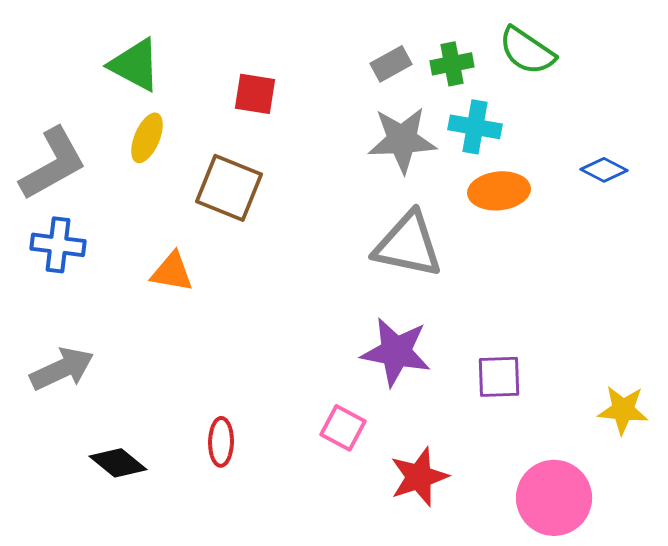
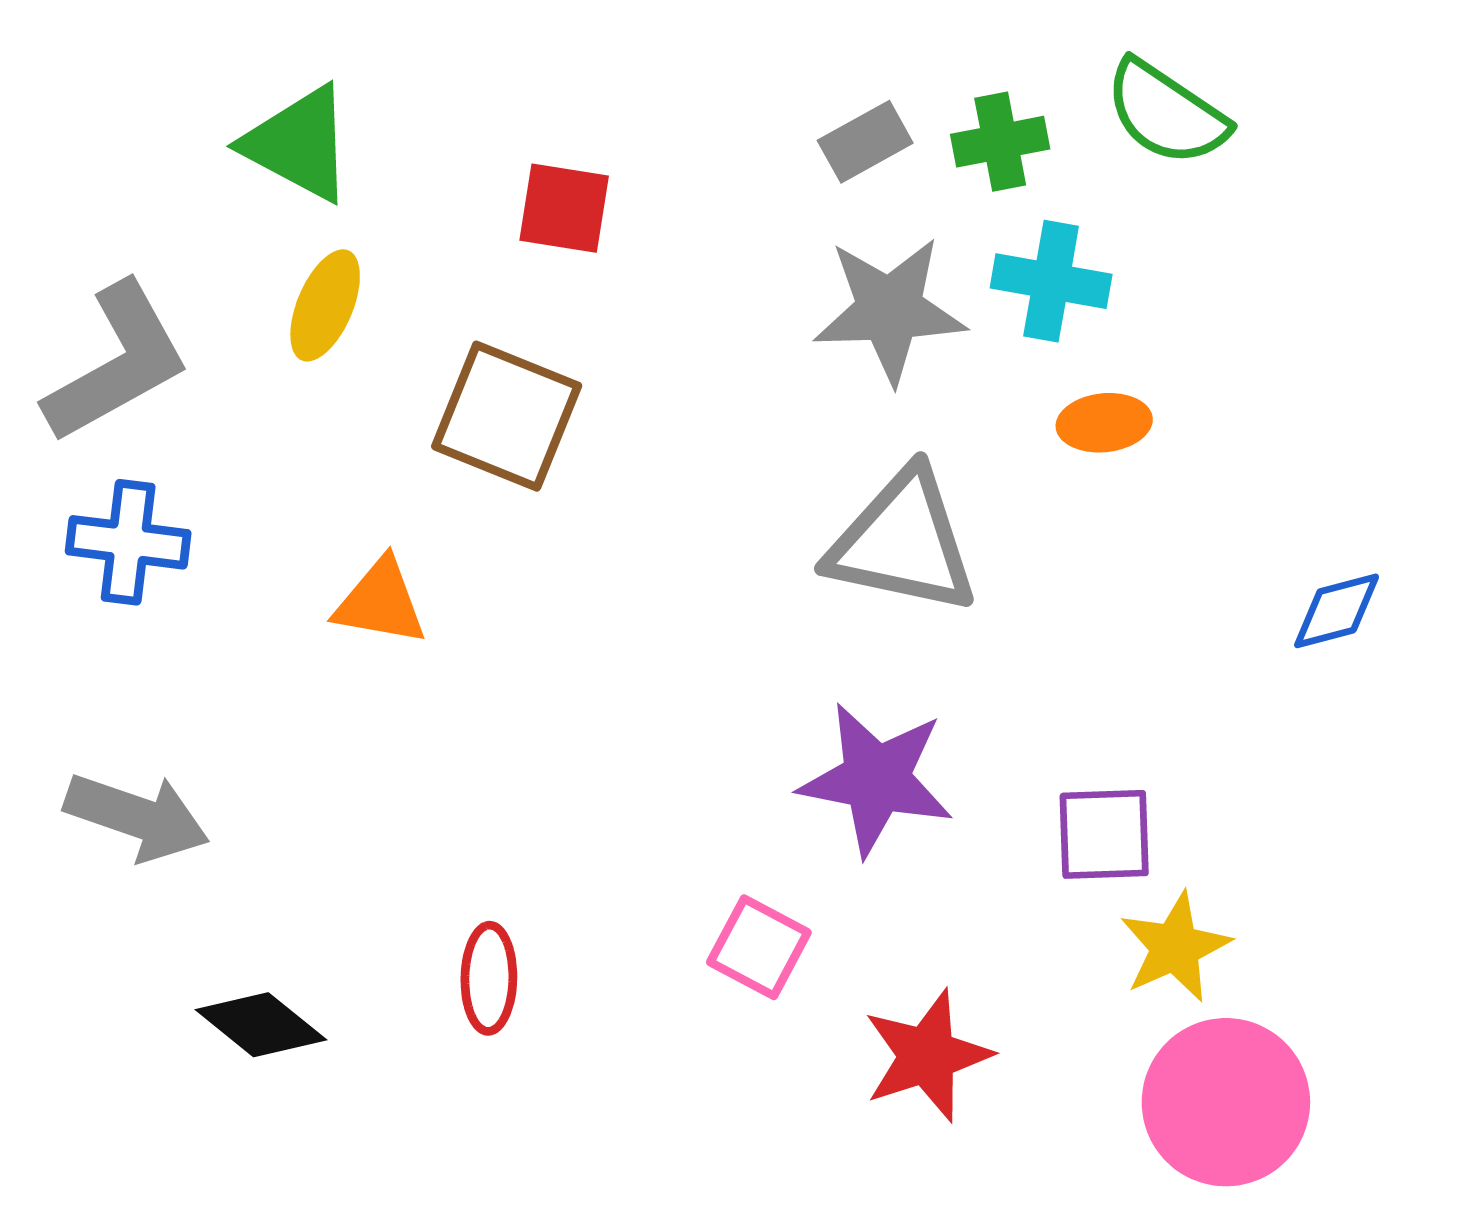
blue diamond: (604, 170) -> (1337, 611), moved, turned -42
orange ellipse: (499, 191) -> (1104, 423), size x0.7
gray arrow: (62, 369) -> (137, 817), turned 44
yellow star: (623, 410) -> (1175, 947), moved, turned -30

